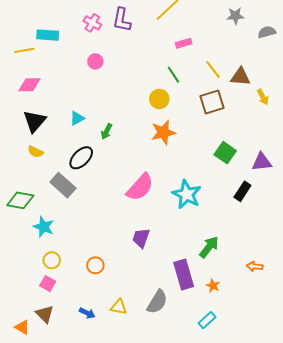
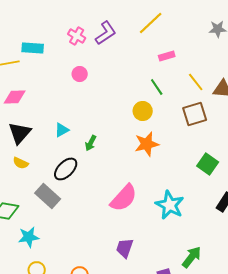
purple L-shape: (122, 20) -> (106, 33), turned -135
cyan star: (44, 227) -> (29, 237), turned -30

